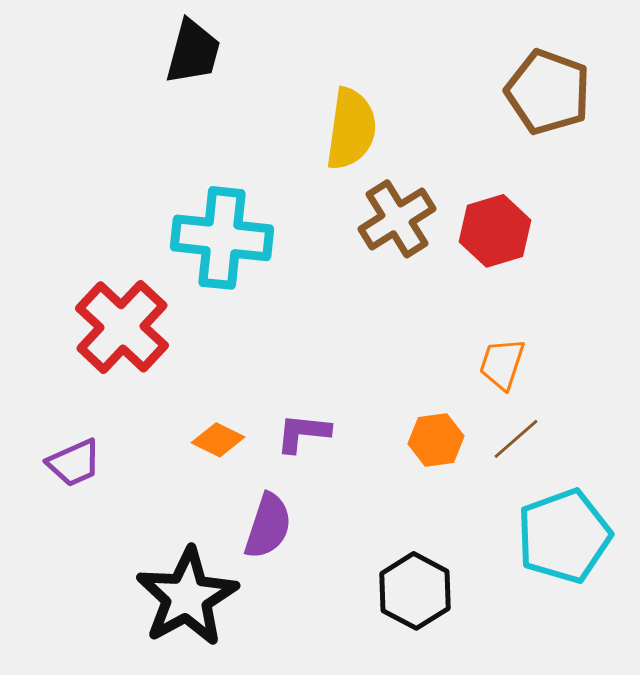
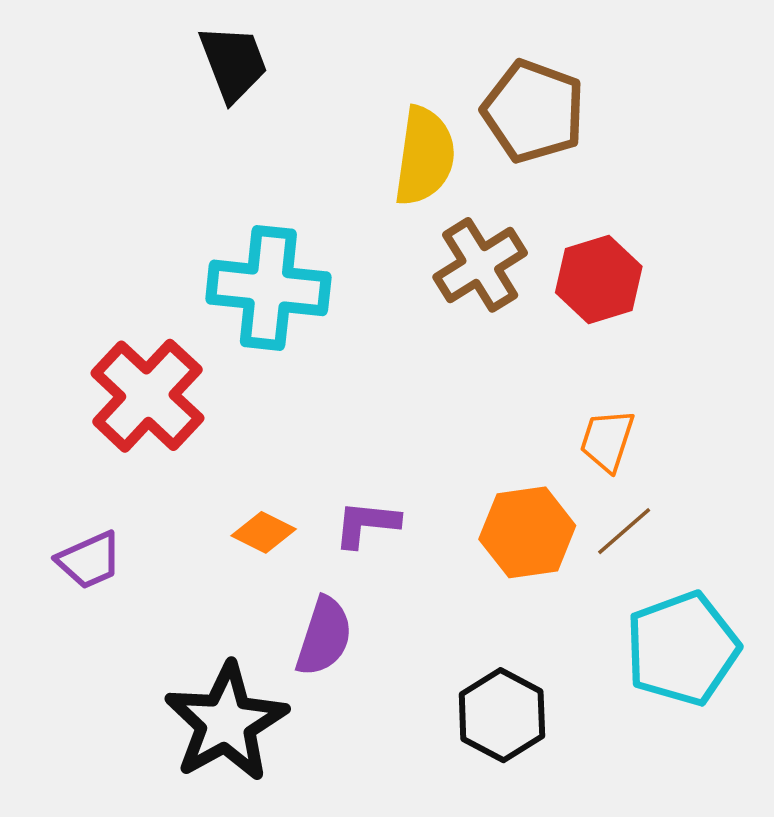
black trapezoid: (193, 52) -> (233, 63), turned -36
brown pentagon: (548, 92) -> (533, 111), moved
orange hexagon: (436, 440) -> (527, 532), size x1.4

